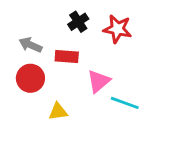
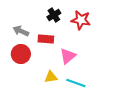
cyan line: (125, 103) -> (76, 83), moved
yellow triangle: (58, 112) -> (51, 77), moved

